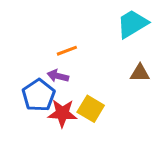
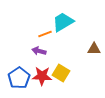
cyan trapezoid: (132, 24) -> (63, 22), moved
blue pentagon: (39, 95) -> (19, 78), moved

